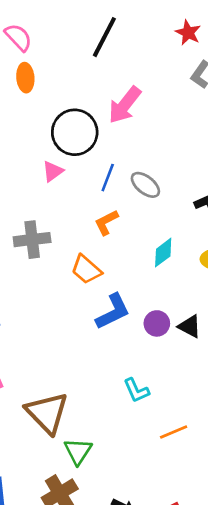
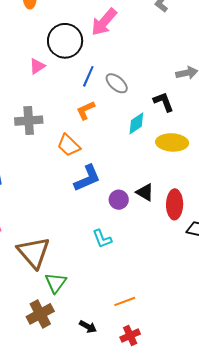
pink triangle: (53, 171) -> (37, 66), moved
cyan diamond: (163, 253) -> (136, 123), moved
purple circle: (157, 323) -> (119, 200), moved
orange line: (174, 432) -> (125, 301), moved

